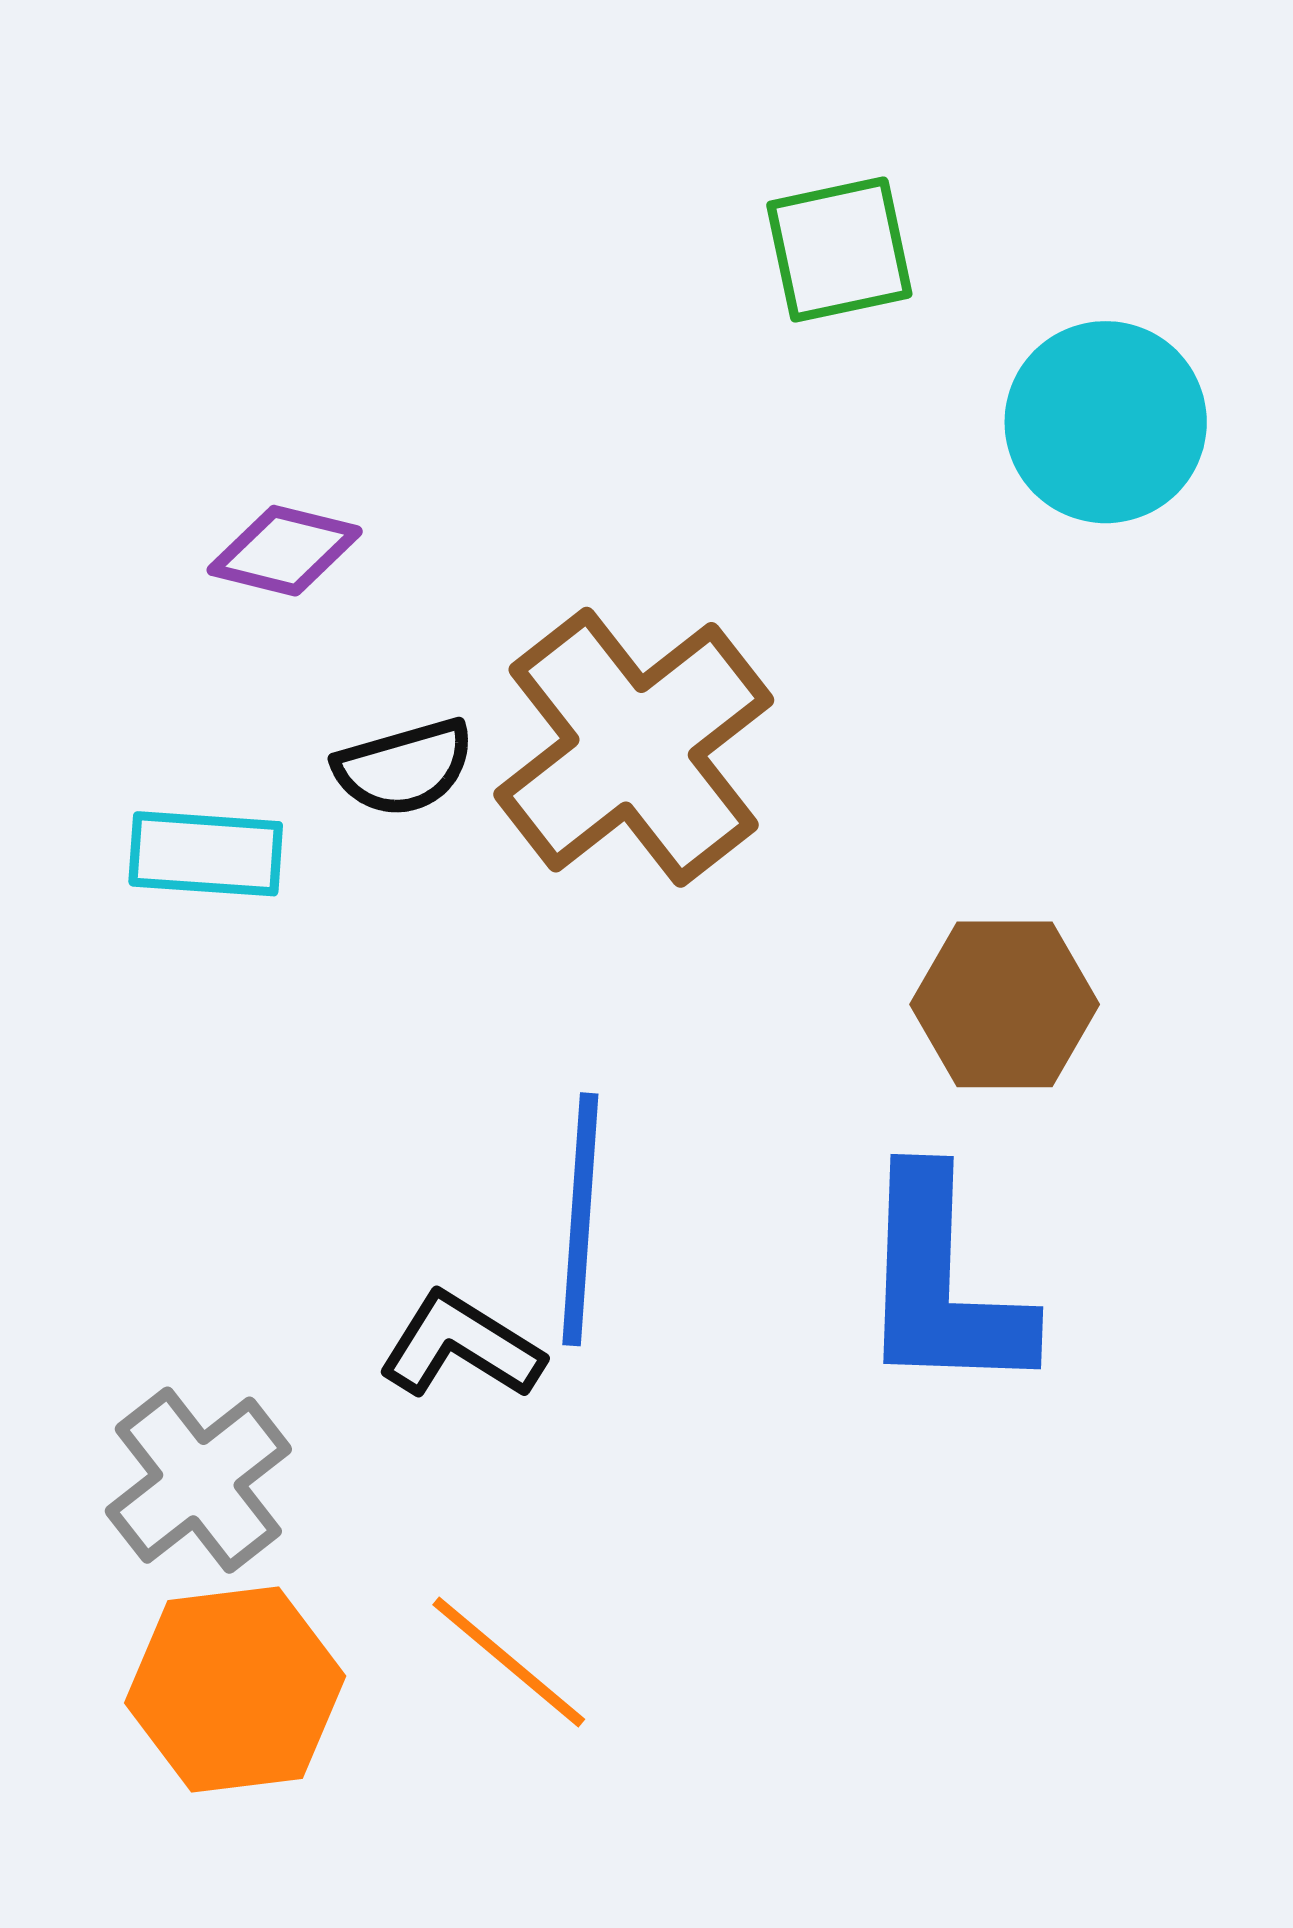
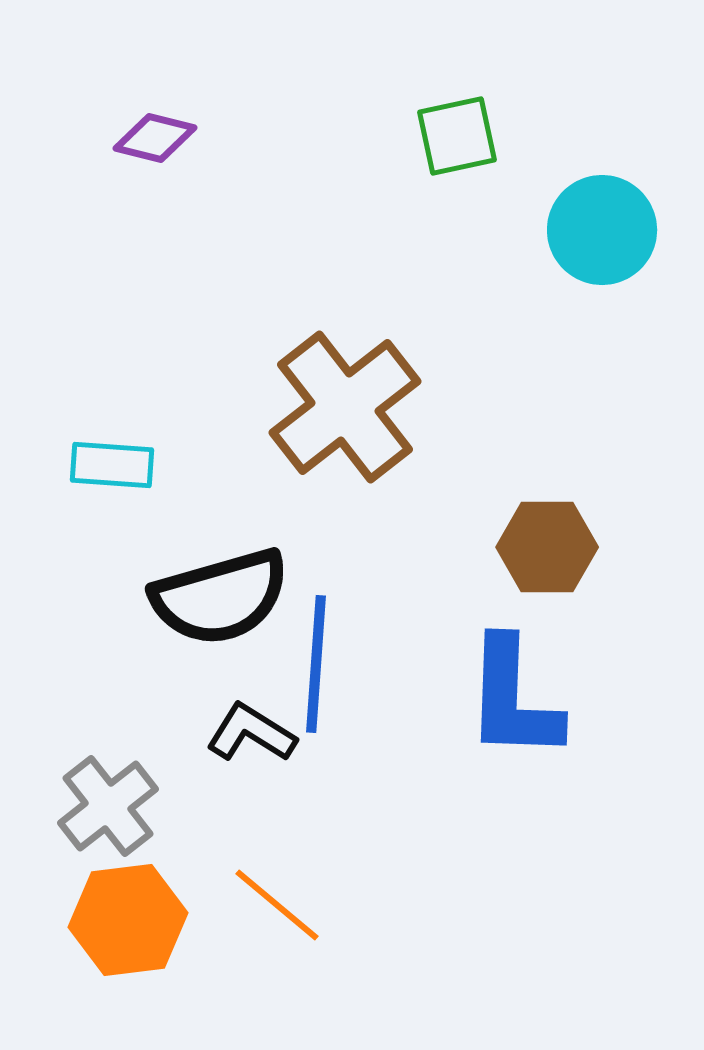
purple diamond: (285, 551) -> (155, 138), moved
black semicircle: (404, 767) -> (220, 597), moved, size x1.8

